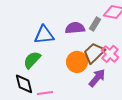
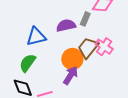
purple arrow: (97, 78) -> (71, 75), moved

